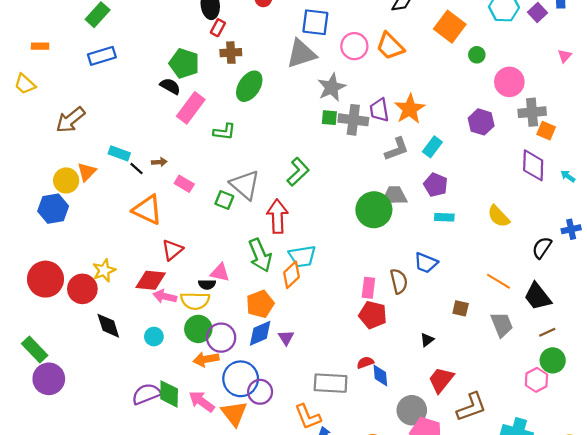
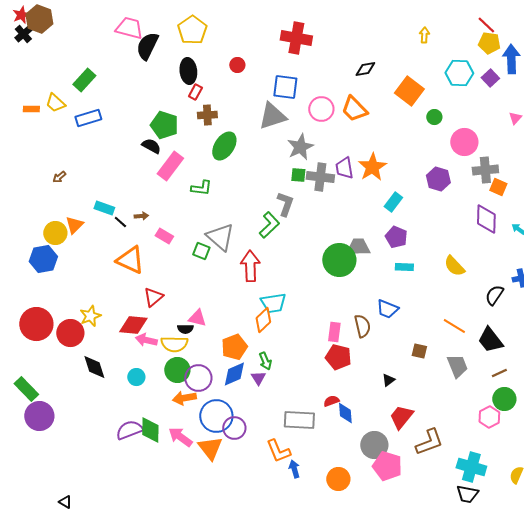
yellow trapezoid: (25, 84) -> (55, 103), moved
brown arrow: (70, 120) -> (59, 177), size x0.5
gray L-shape: (397, 149) -> (285, 204), moved, turned -50
green arrow: (260, 255) -> (265, 361), moved, size x0.6

